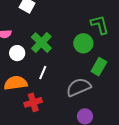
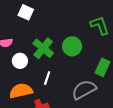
green circle: (83, 43) -> (72, 46), moved

